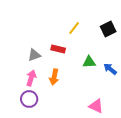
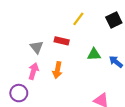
gray triangle: (34, 55) -> (37, 47), turned -48
purple circle: (29, 99) -> (19, 93), moved

